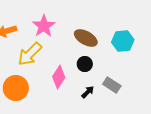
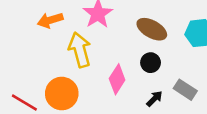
yellow arrow: (30, 54) -> (80, 50), turned 120

